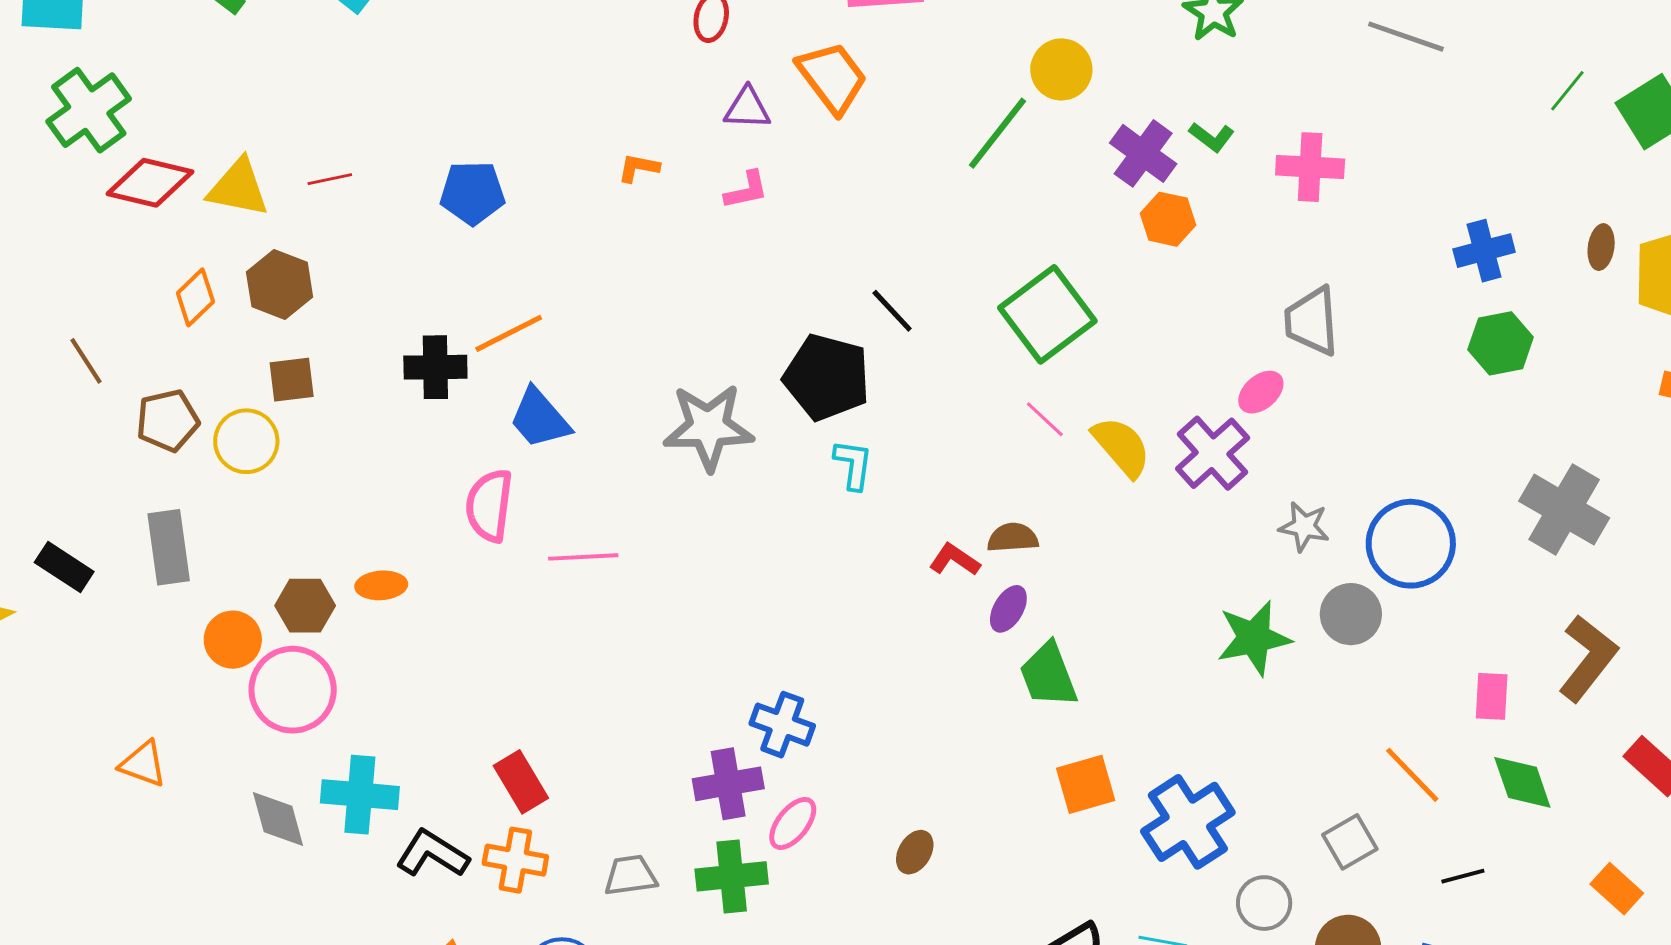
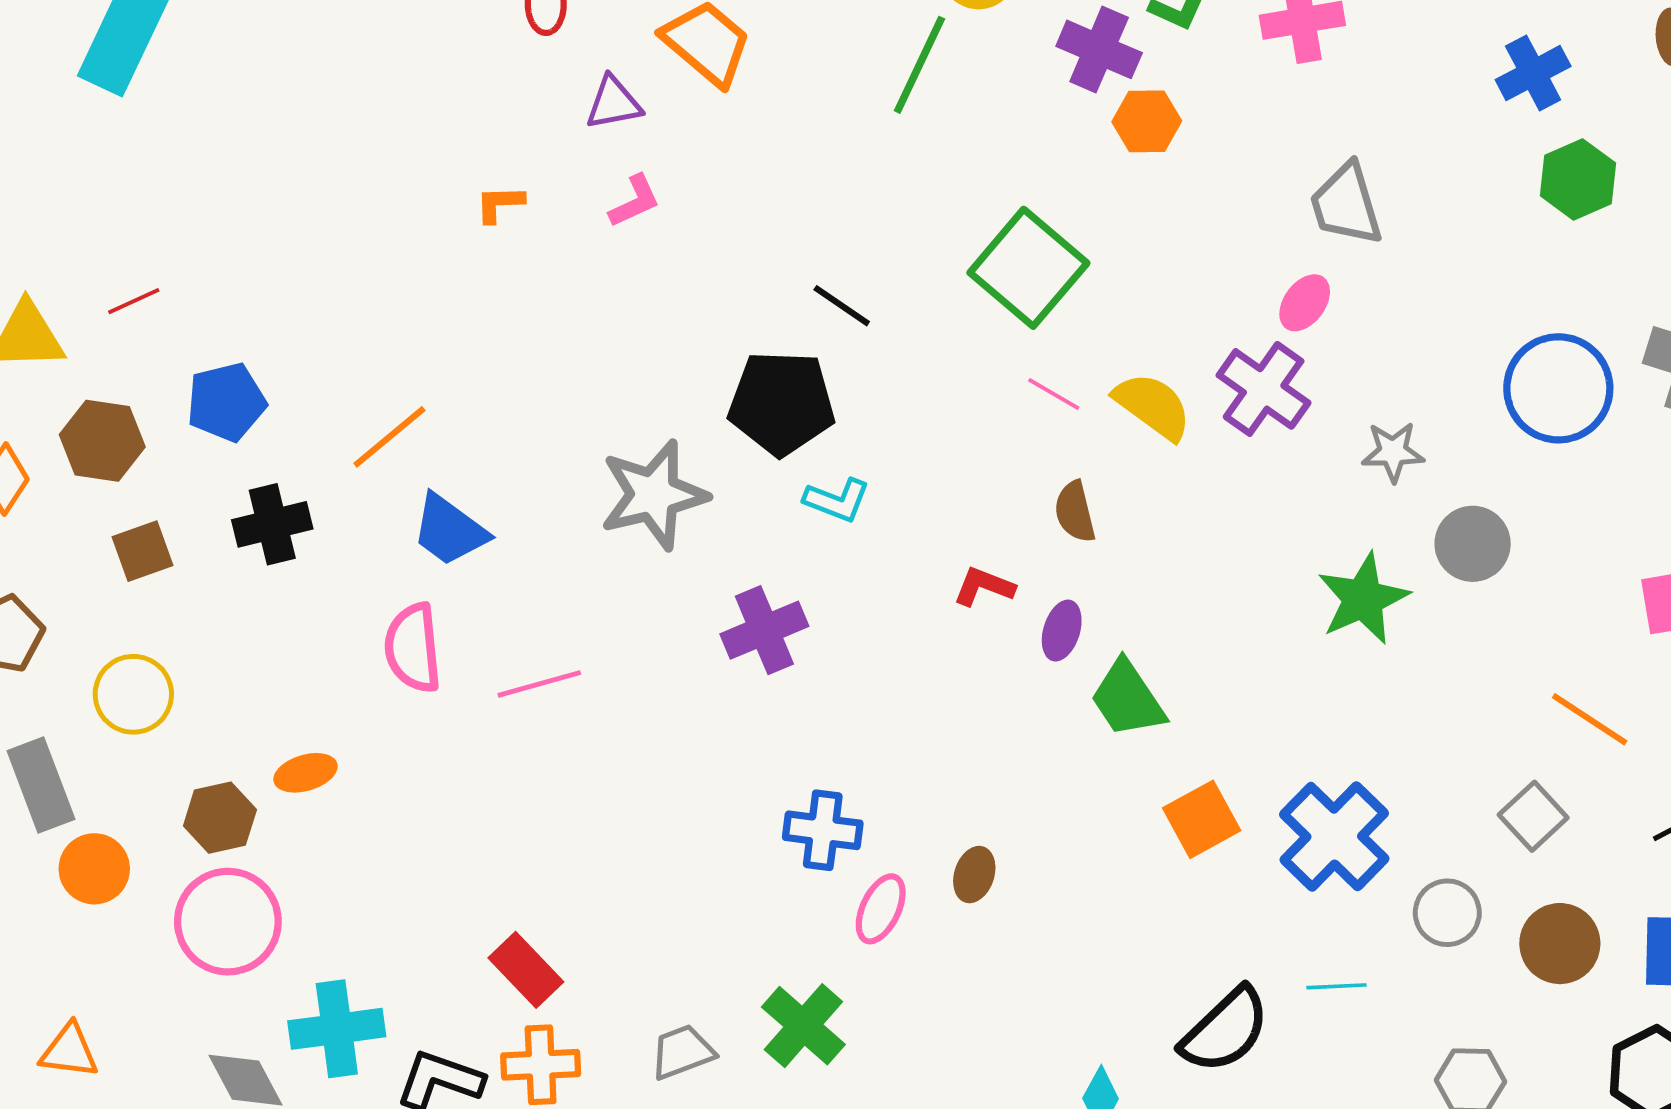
blue pentagon: (472, 193) -> (226, 402), moved
black cross: (435, 367) -> (272, 524), moved
yellow circle: (246, 441) -> (133, 694), moved
cyan L-shape: (853, 465) -> (837, 500), turned 116
brown semicircle: (1013, 538) -> (1075, 512), moved, turned -87
blue circle: (1411, 544) -> (1558, 388), moved
orange circle: (233, 640) -> (94, 869), moved
purple cross: (728, 784) -> (764, 630), moved
pink ellipse: (793, 823) -> (881, 909), moved
brown ellipse: (915, 852) -> (974, 875), moved
green cross: (732, 876) -> (803, 1026), turned -30

